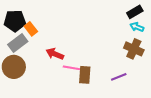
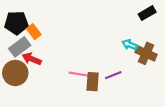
cyan arrow: (137, 27) -> (130, 45), moved
red arrow: (55, 54) -> (32, 59), moved
purple line: (119, 77) -> (113, 75), moved

